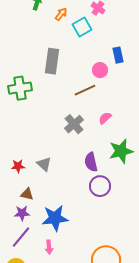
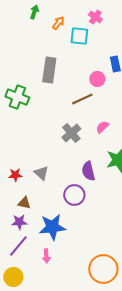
cyan square: (82, 27) -> (79, 36), turned 36
green cross: (20, 88) -> (17, 97), turned 30
purple circle: (100, 186) -> (74, 195), moved

